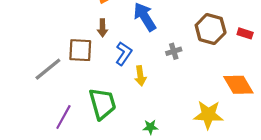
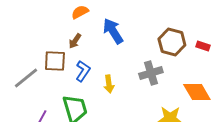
brown arrow: (102, 28) -> (75, 41), turned 35
gray cross: (174, 51) -> (151, 73), moved, size x1.6
blue L-shape: (124, 53) -> (83, 71), moved

